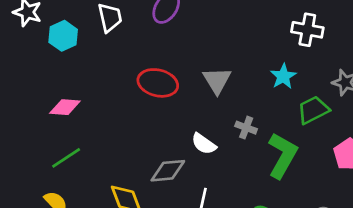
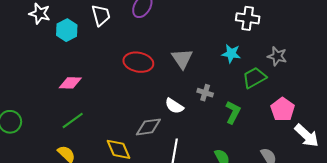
cyan star: (283, 76) -> (231, 54), turned -30
green L-shape: (282, 155) -> (233, 112), size x0.7

